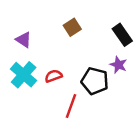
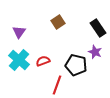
purple triangle: (24, 40) -> (19, 32), turned 32

